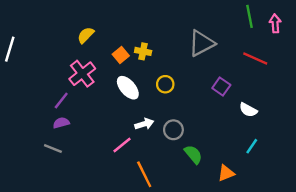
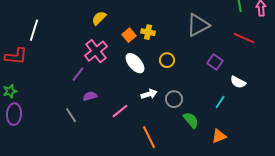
purple semicircle: (61, 123) -> (90, 96), moved
pink line: (122, 145) -> (120, 111), moved
cyan line: (252, 146) -> (220, 102), moved
gray line: (53, 149) -> (71, 115), turned 35

